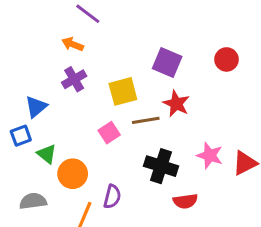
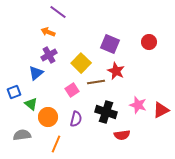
yellow square: (123, 91) -> (81, 63), turned -30
blue triangle: (36, 107) -> (36, 73), moved
purple semicircle: (112, 197) -> (76, 119), moved

